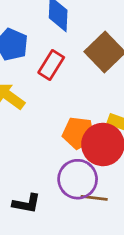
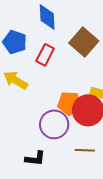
purple circle: (78, 179) -> (54, 124), moved

